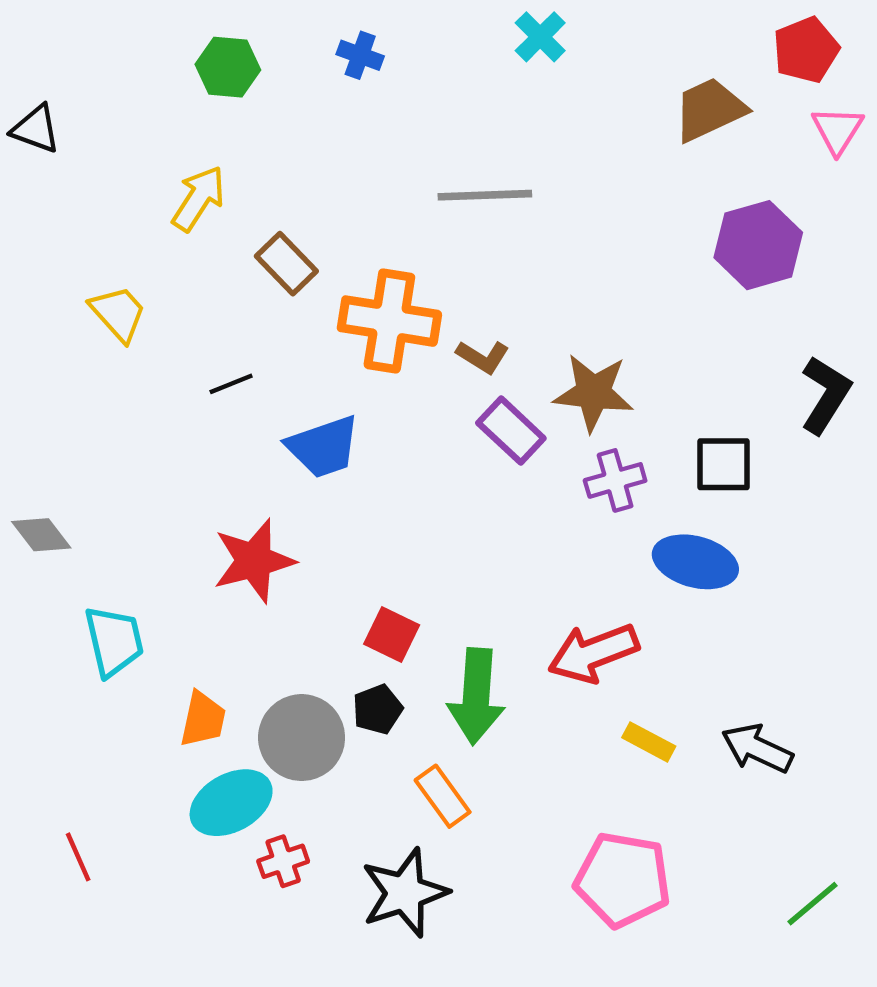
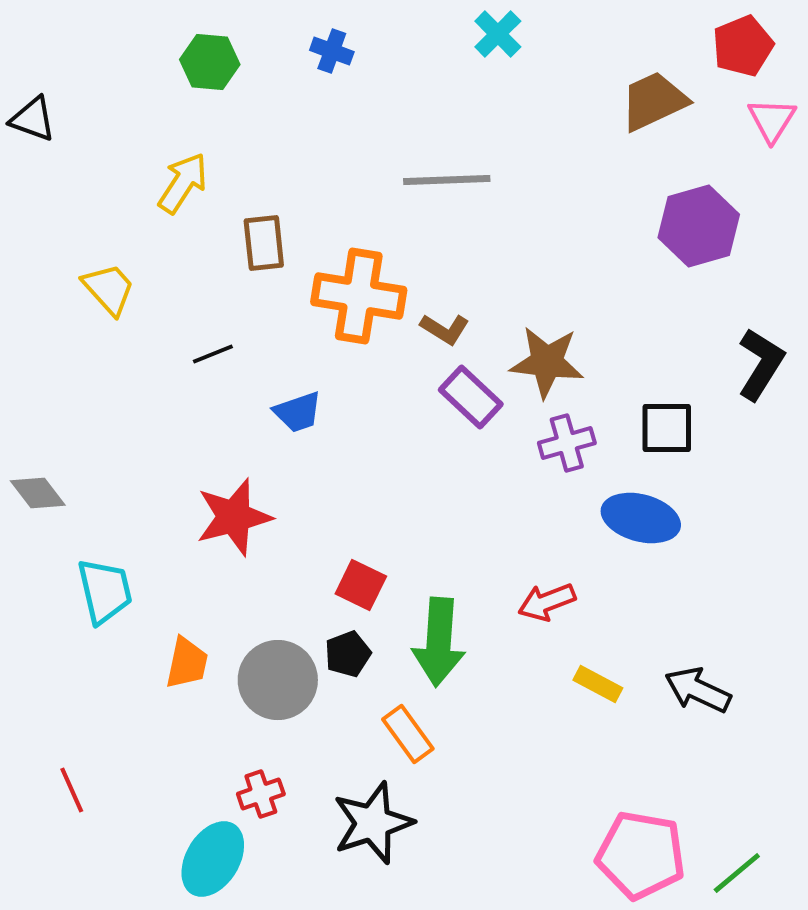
brown rectangle: (286, 264) -> (264, 243), turned 38
blue trapezoid: (323, 447) -> (298, 412), size x0.7
red arrow: (593, 653) -> (547, 602), size x0.7
cyan ellipse: (231, 803) -> (213, 859), moved, turned -30
pink pentagon: (623, 880) -> (641, 855), moved
green line: (813, 904) -> (737, 873), moved

